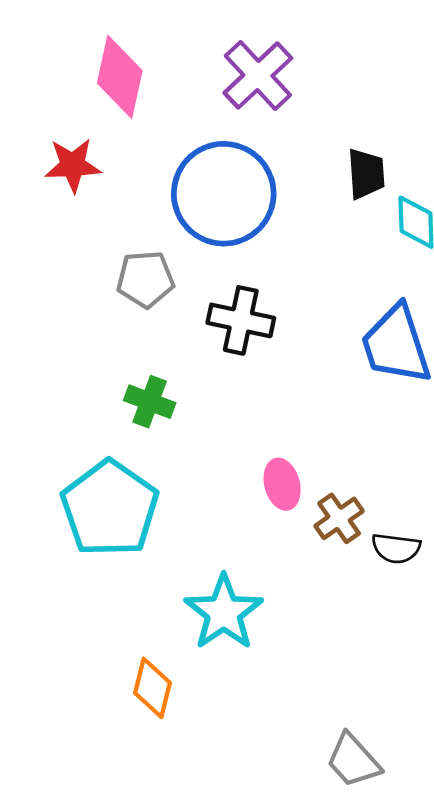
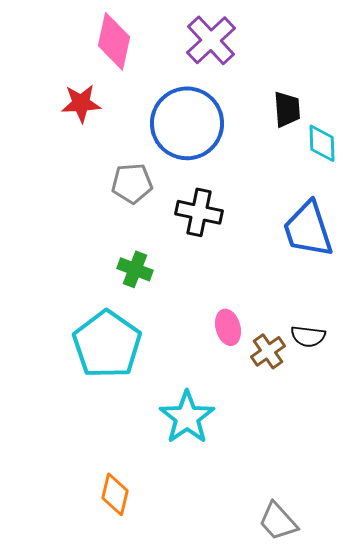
black semicircle: (396, 548) -> (308, 336), moved
orange diamond: (152, 688) -> (115, 494), moved

